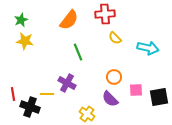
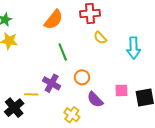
cyan arrow: (148, 48) -> (134, 48), turned 75
orange circle: (114, 77) -> (82, 77), moved
black cross: (30, 107) -> (14, 108), turned 30

